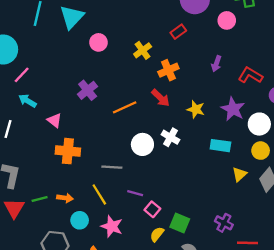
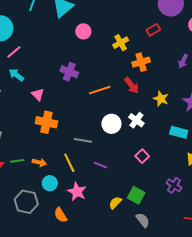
purple cross: (88, 90) -> (69, 72), turned -36
pink square: (152, 209) -> (142, 156), moved
purple cross: (224, 223) -> (174, 185), moved

